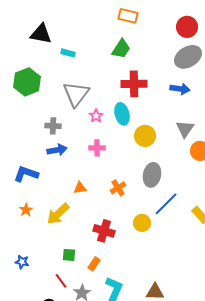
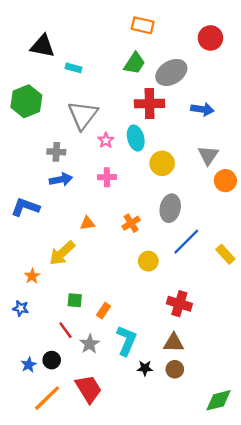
gray ellipse: (188, 57) -> (171, 72), moved
orange star: (26, 210) -> (32, 276), moved
yellow circle: (142, 223) -> (148, 261), moved
red cross: (104, 231) -> (179, 304), moved

